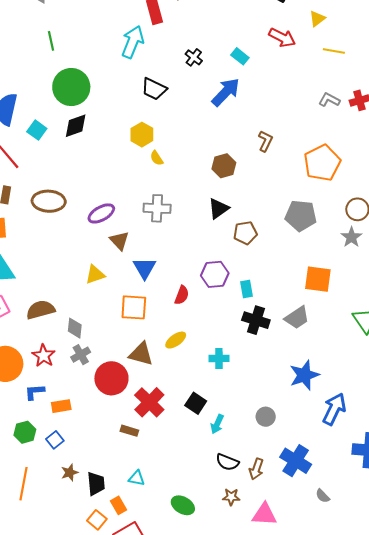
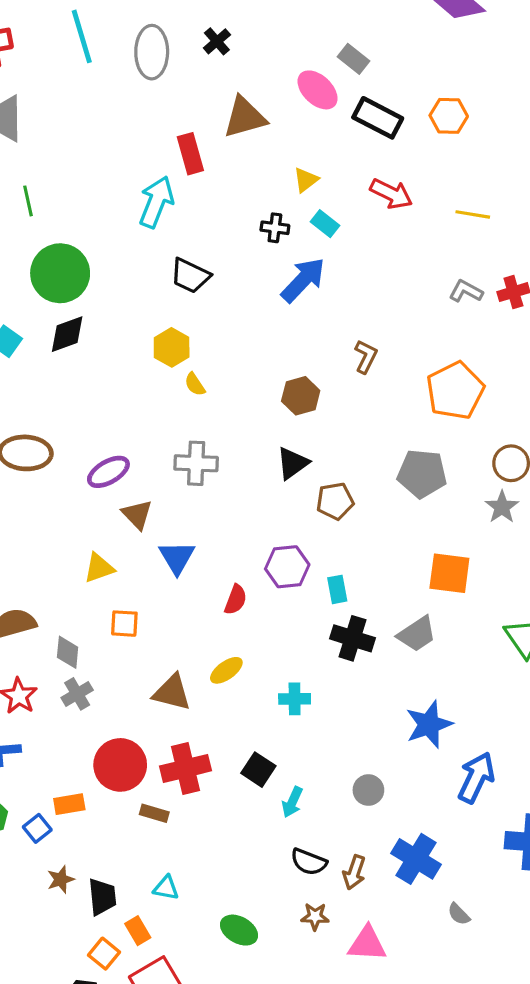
yellow triangle: (317, 19) -> (306, 180), moved
black cross: (194, 57) -> (275, 228), moved, turned -30
orange square: (134, 307) -> (124, 624), moved, size x0.7
red circle: (111, 378) -> (120, 765), moved
red cross: (149, 402) -> (185, 768), turned 32
orange rectangle: (61, 406) -> (69, 804), moved

